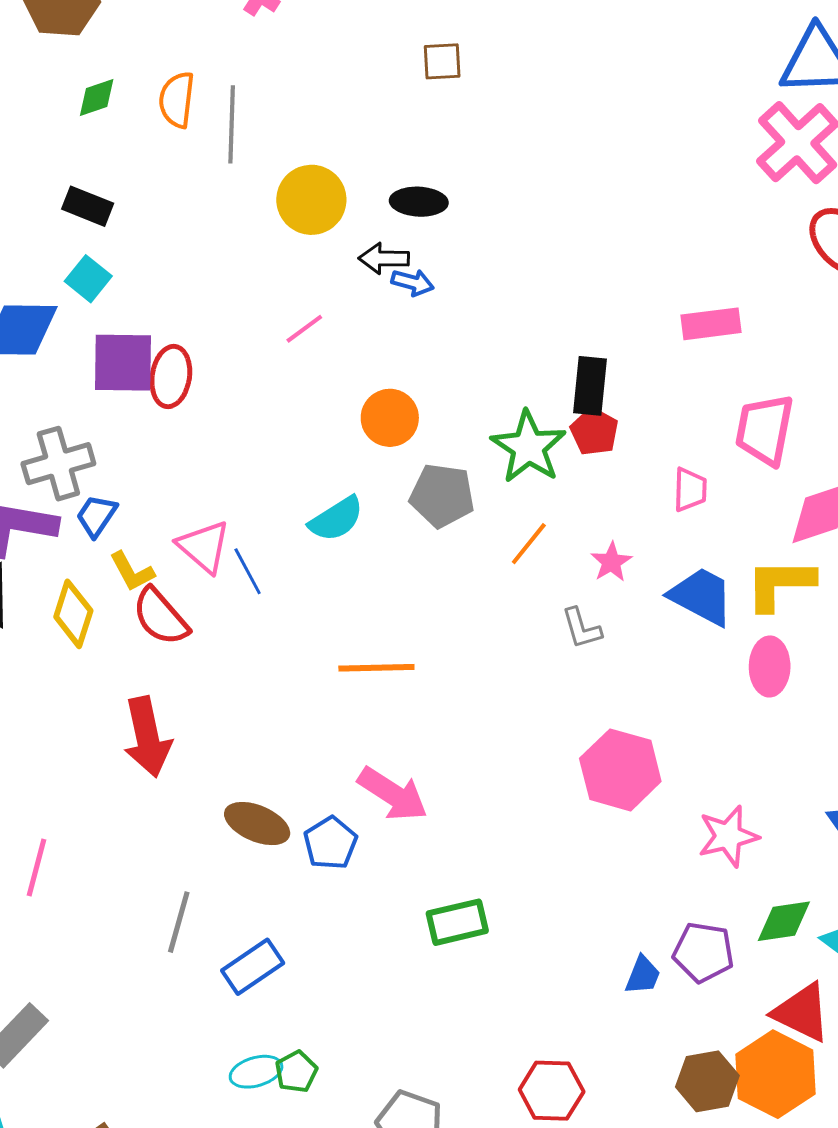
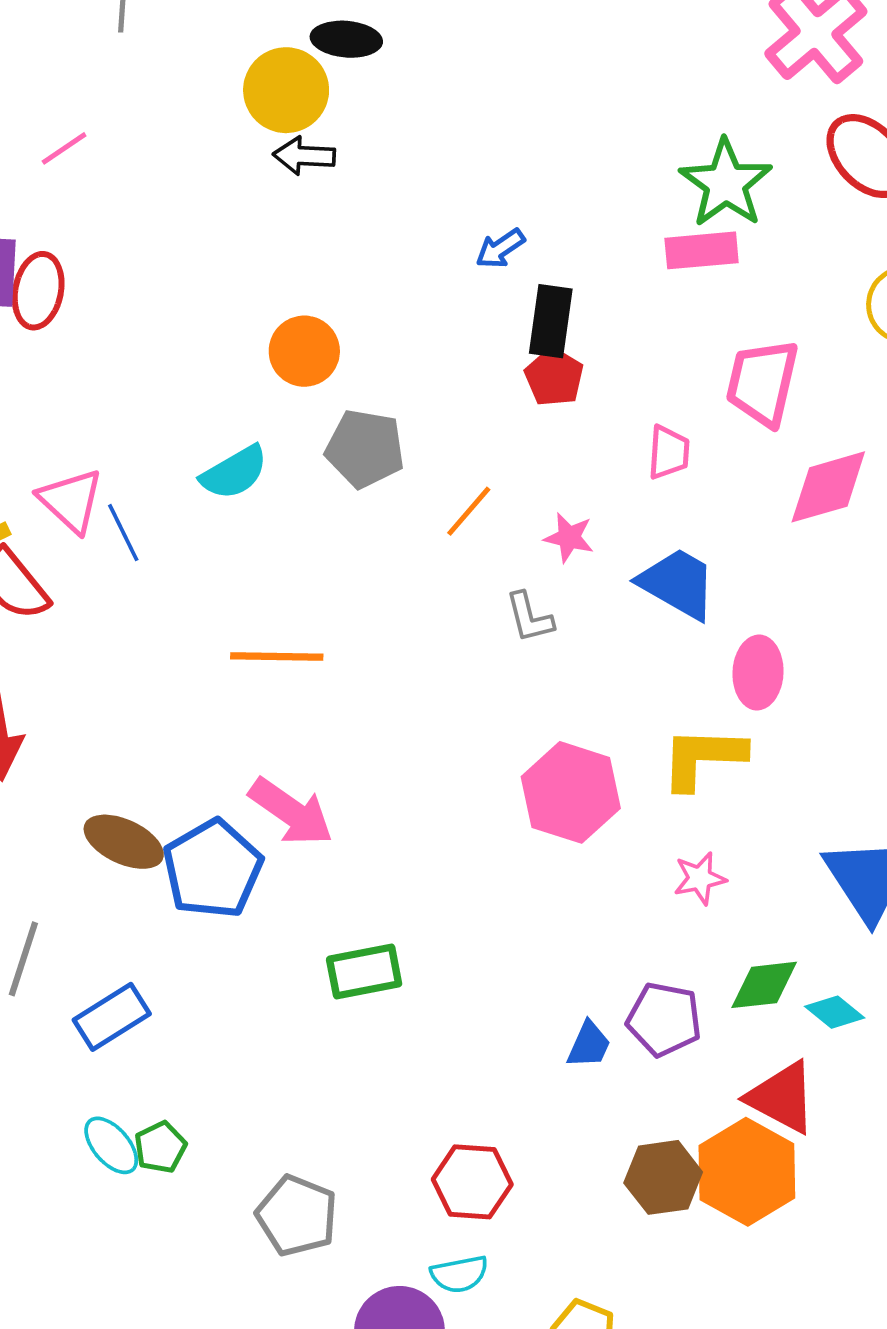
yellow circle: (311, 200) -> (286, 90), moved
black ellipse: (419, 202) -> (346, 39), moved
blue arrow: (413, 282) -> (500, 248), moved, turned 129
pink line: (304, 329) -> (64, 148), moved
green star: (529, 447) -> (726, 183), moved
pink star: (611, 562) -> (569, 537), turned -30
yellow L-shape: (780, 584) -> (703, 758), moved
pink star: (728, 836) -> (700, 878), size x0.7
blue pentagon: (330, 843) -> (213, 869), size x1.5
cyan ellipse: (256, 1072) -> (111, 1145), turned 63

